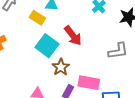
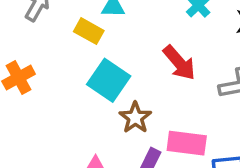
red arrow: (73, 36) -> (179, 63), moved

